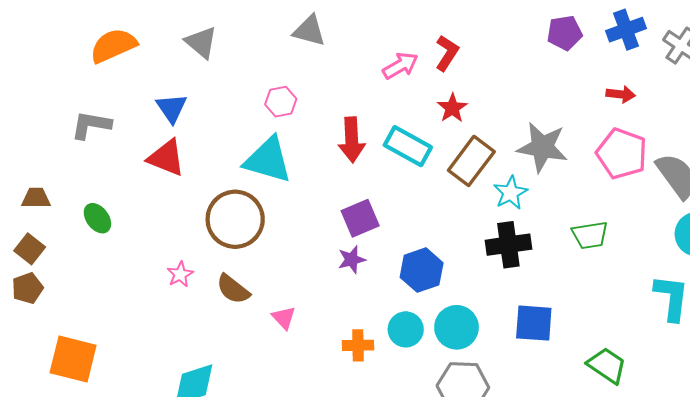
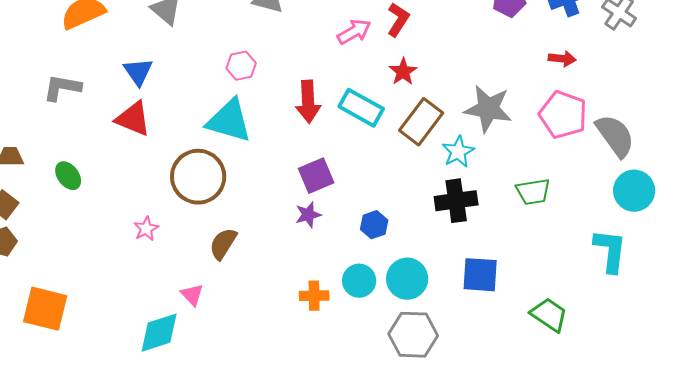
blue hexagon: (422, 270) -> (374, 225), size x0.7
brown semicircle: (233, 289) -> (223, 244), moved, turned 84
pink triangle: (284, 318) -> (192, 295), moved

